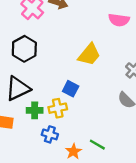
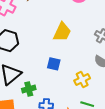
yellow cross: (58, 108) -> (82, 79), moved

